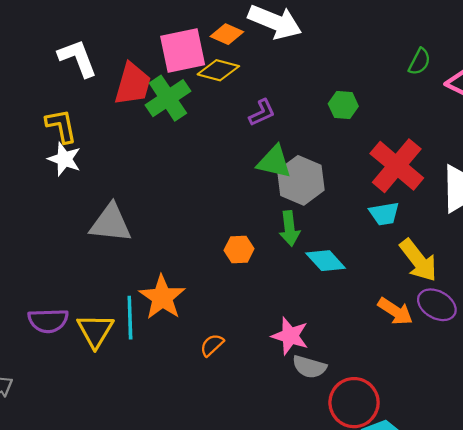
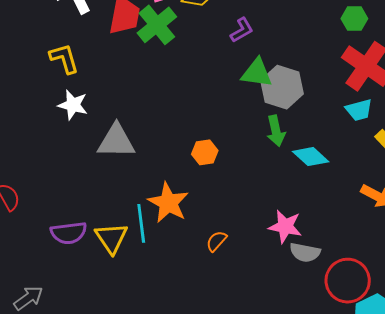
green hexagon: (343, 105) -> (354, 19), moved
white star: (64, 159) -> (73, 105), moved
orange hexagon: (239, 249) -> (205, 152), moved

